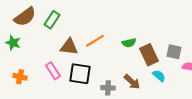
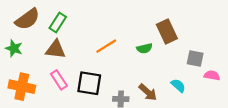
brown triangle: (69, 47) -> (56, 50), moved
brown rectangle: (149, 55) -> (167, 32), moved
orange cross: (20, 77) -> (22, 87), size x1.6

